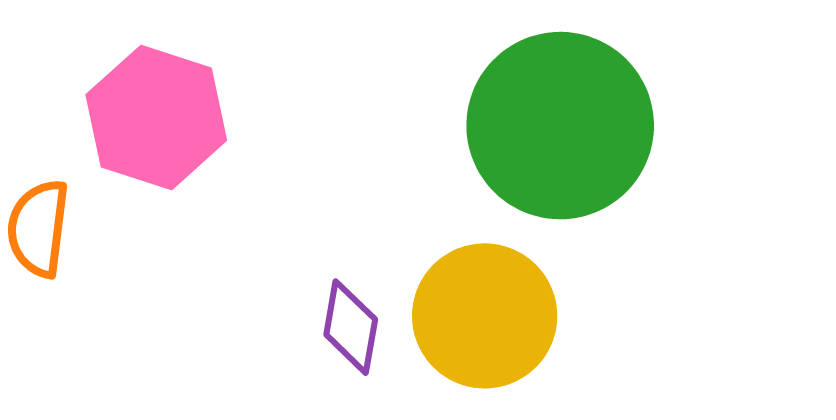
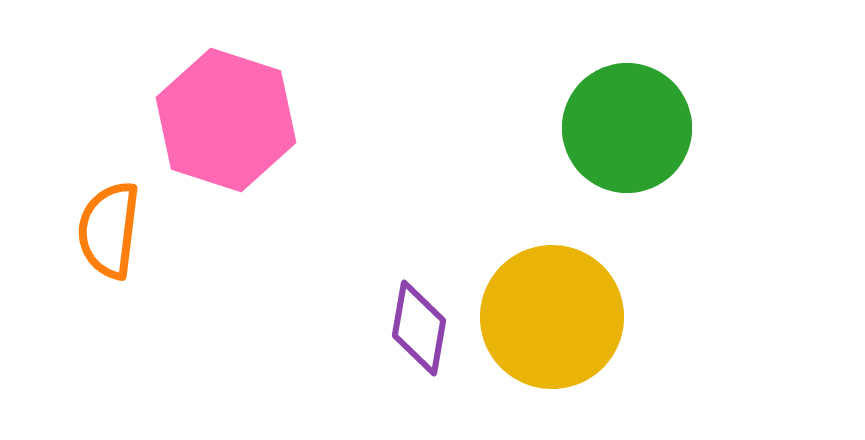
green circle: (560, 126) -> (627, 128), size x0.7

